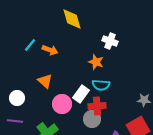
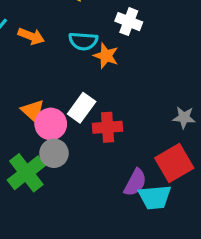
orange triangle: (45, 81) -> (33, 111), moved
cyan semicircle: (101, 85) -> (83, 41), moved
gray circle: (92, 119) -> (54, 153), moved

